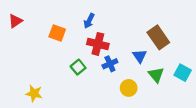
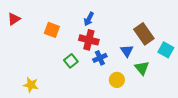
blue arrow: (89, 21) -> (89, 19), moved
cyan square: (183, 73) -> (166, 50), moved

